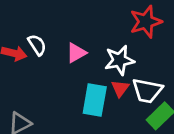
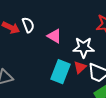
pink triangle: (76, 53) -> (54, 36), turned 49

